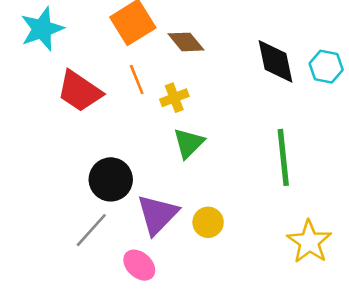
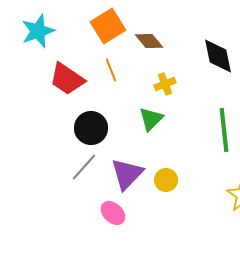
yellow cross: (174, 98) -> (165, 84), moved
black circle: (111, 179) -> (91, 128), moved
gray line: (91, 230) -> (84, 167), moved

